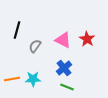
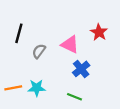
red star: (87, 39) -> (99, 32), moved
blue cross: (64, 68) -> (81, 69), moved

